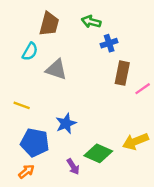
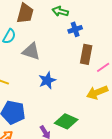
blue star: (66, 123) -> (47, 80), moved
yellow arrow: (135, 141) -> (97, 92), moved

